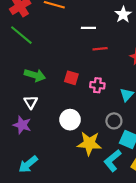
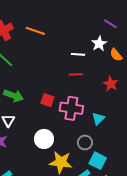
white line: (88, 28) -> (78, 54), moved
pink cross: (97, 85) -> (71, 108), size x1.6

